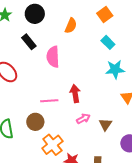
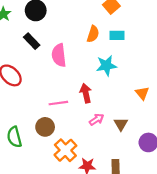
orange semicircle: (71, 26) -> (93, 34), moved
cyan rectangle: (108, 42) -> (117, 35), turned -40
cyan star: (115, 69) -> (106, 66), moved

